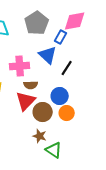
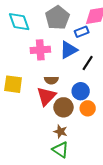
blue rectangle: (61, 37) -> (82, 32), turned 40
blue triangle: (48, 55) -> (69, 50), turned 48
pink cross: (20, 66) -> (40, 50), moved
green triangle: (54, 150) -> (60, 150), moved

